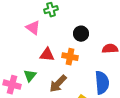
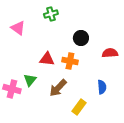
pink triangle: (33, 28) -> (18, 28), moved
blue semicircle: (102, 83) -> (102, 87), size x0.6

